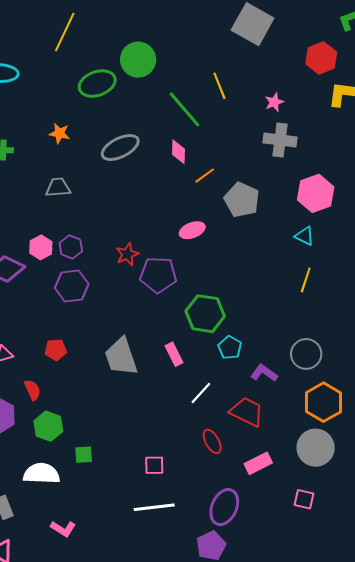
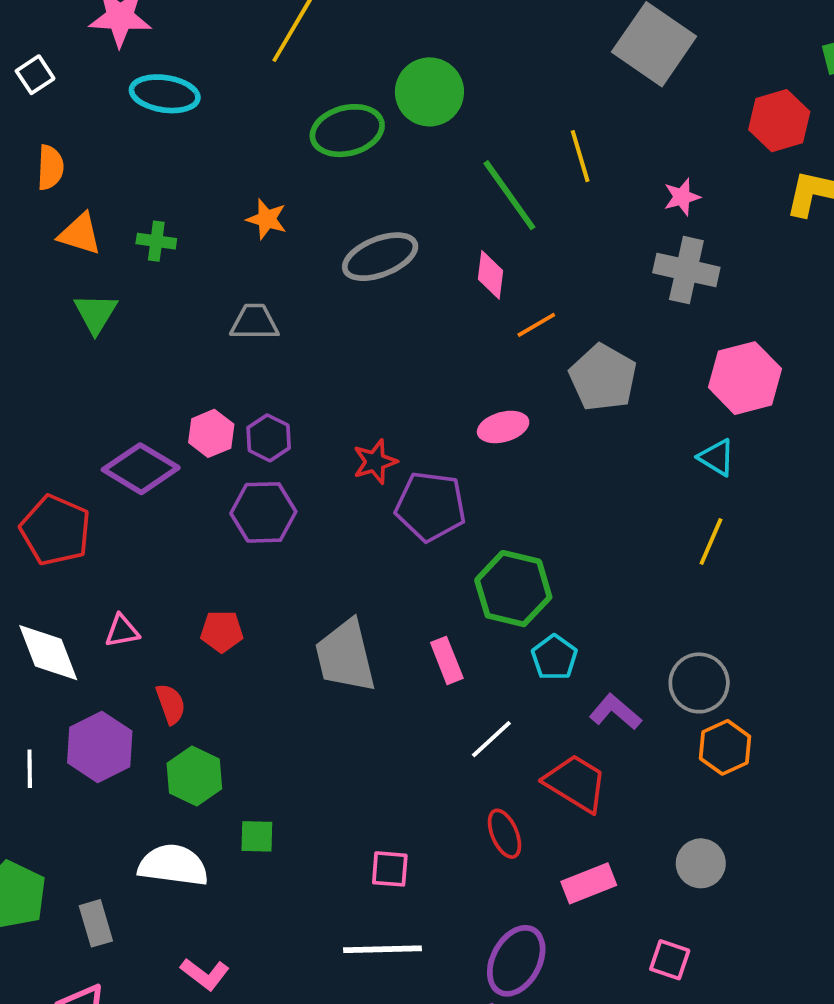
orange hexagon: (323, 402) -> (725, 747), moved, size x0.7
gray circle: (316, 448) -> (701, 863), size x0.7

